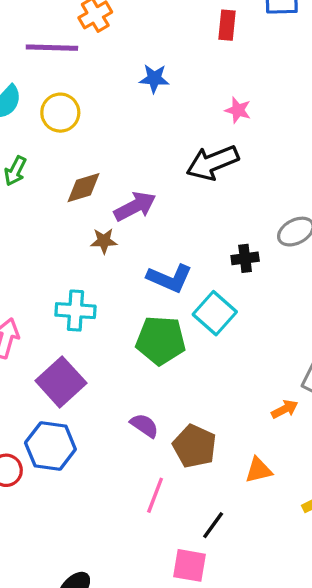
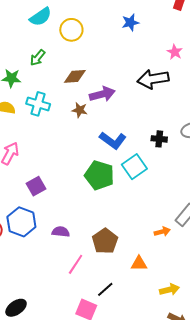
blue star: (154, 79) -> (130, 23), turned -30
cyan cross: (75, 311) -> (38, 104), moved
purple square: (61, 382) -> (36, 186), size x0.7
purple semicircle: (144, 425) -> (61, 232), moved, turned -42

